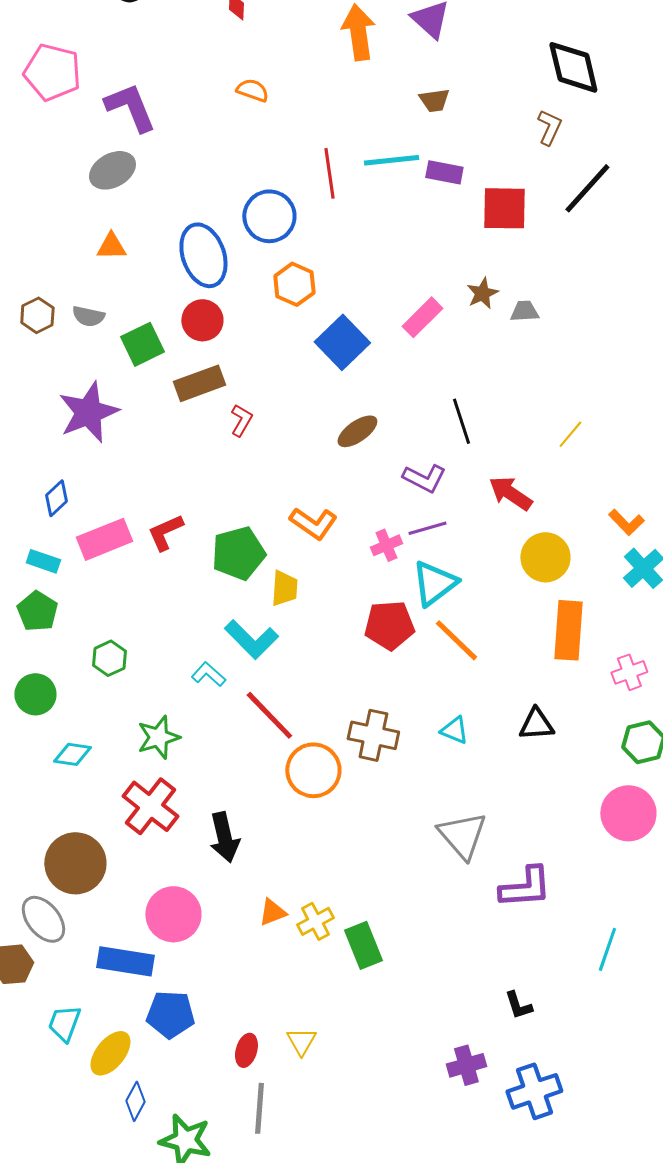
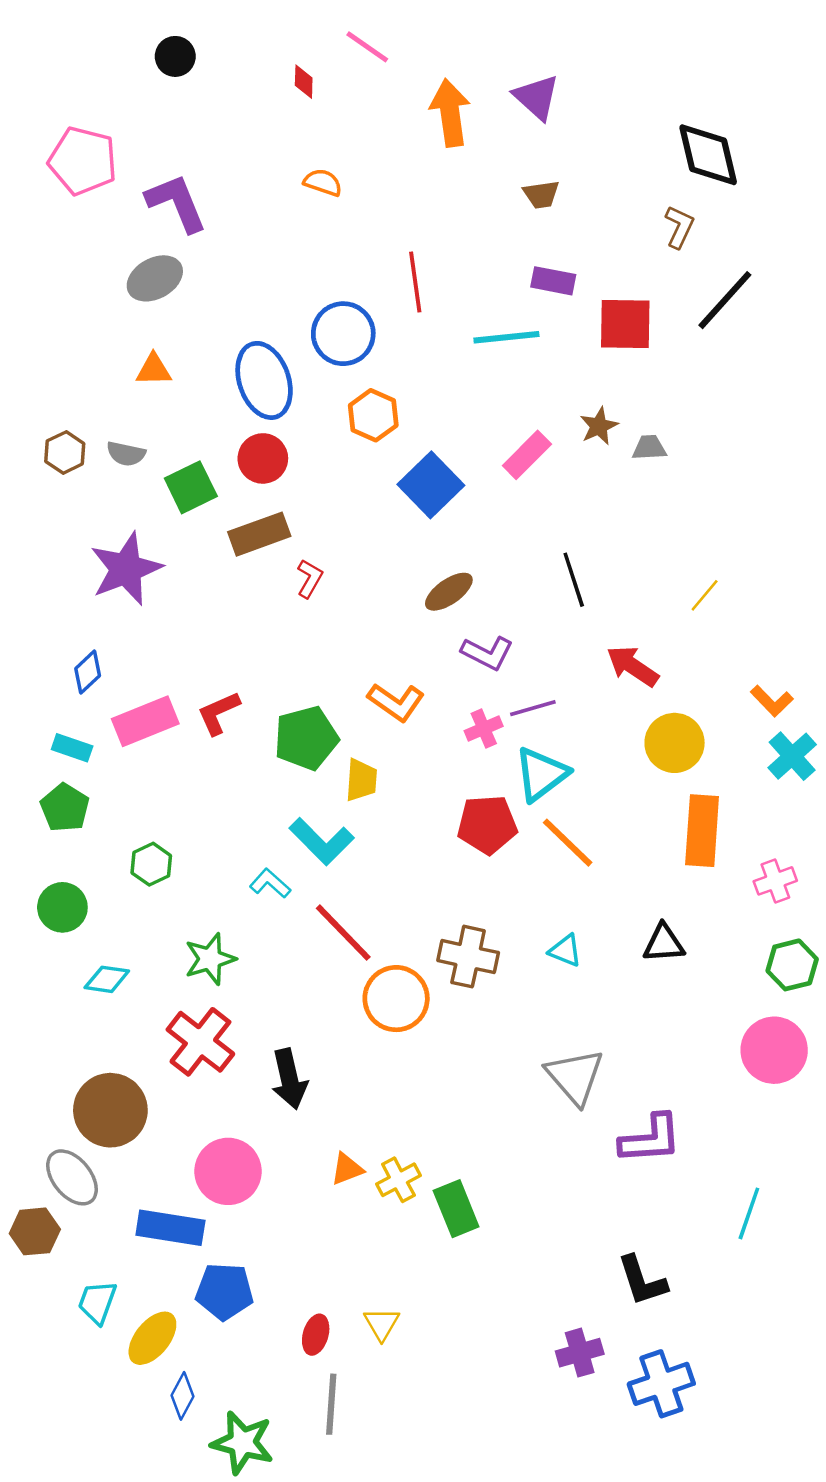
cyan line: (391, 160) -> (506, 337), moved
purple L-shape: (424, 478) -> (487, 653), moved
black L-shape: (518, 1005) -> (642, 1281), size x1.5

